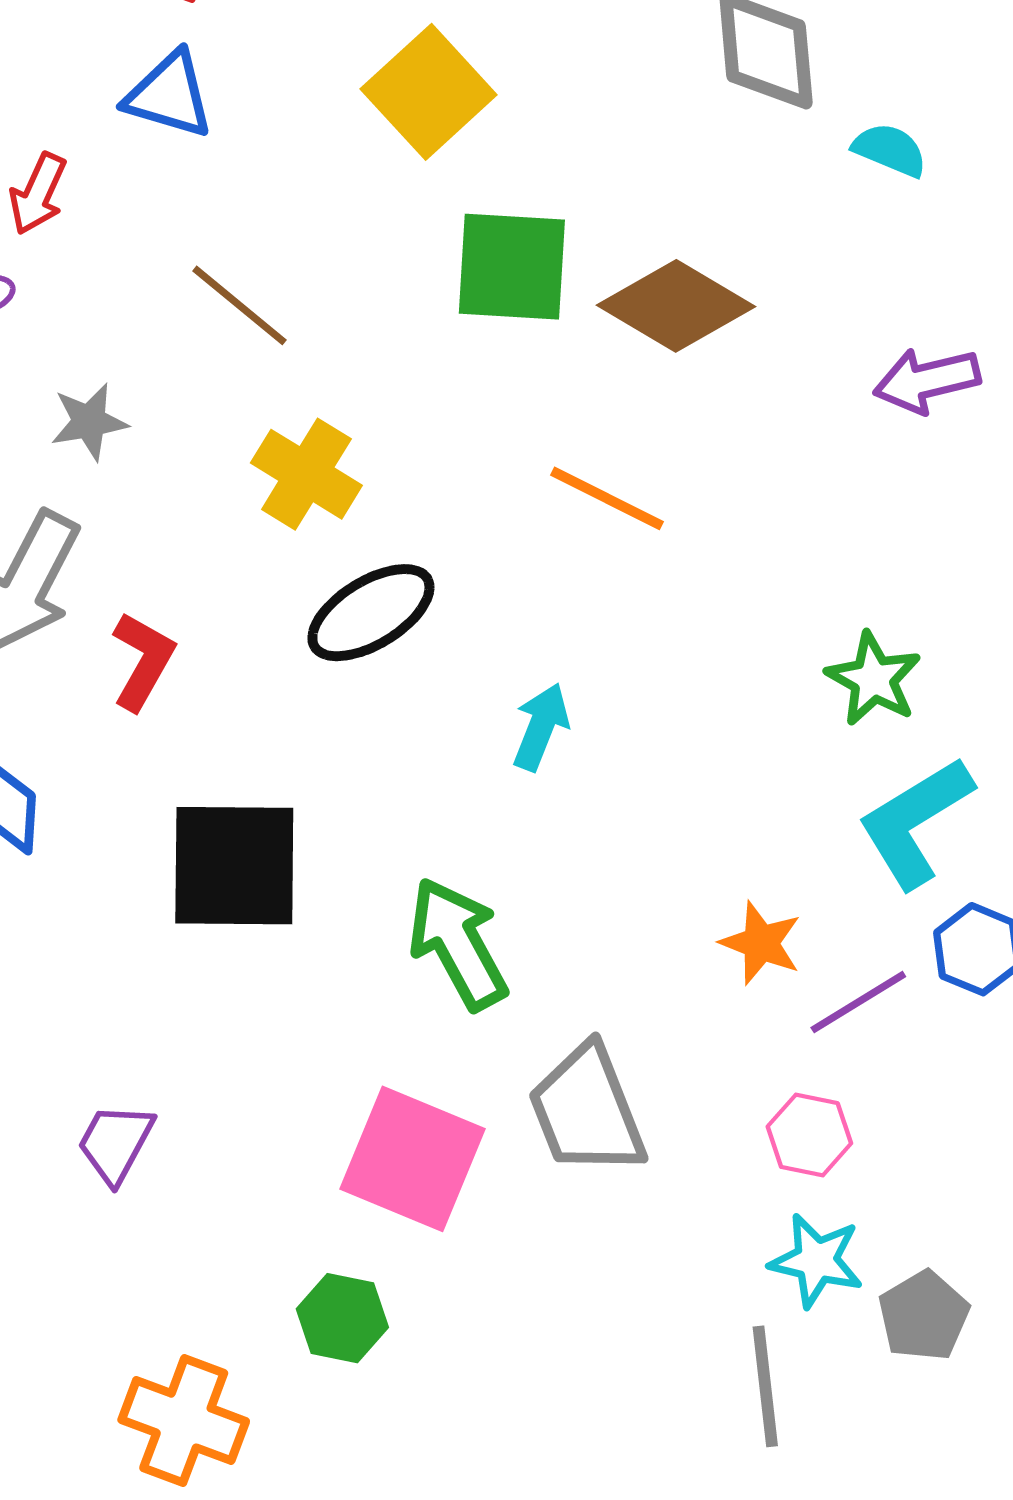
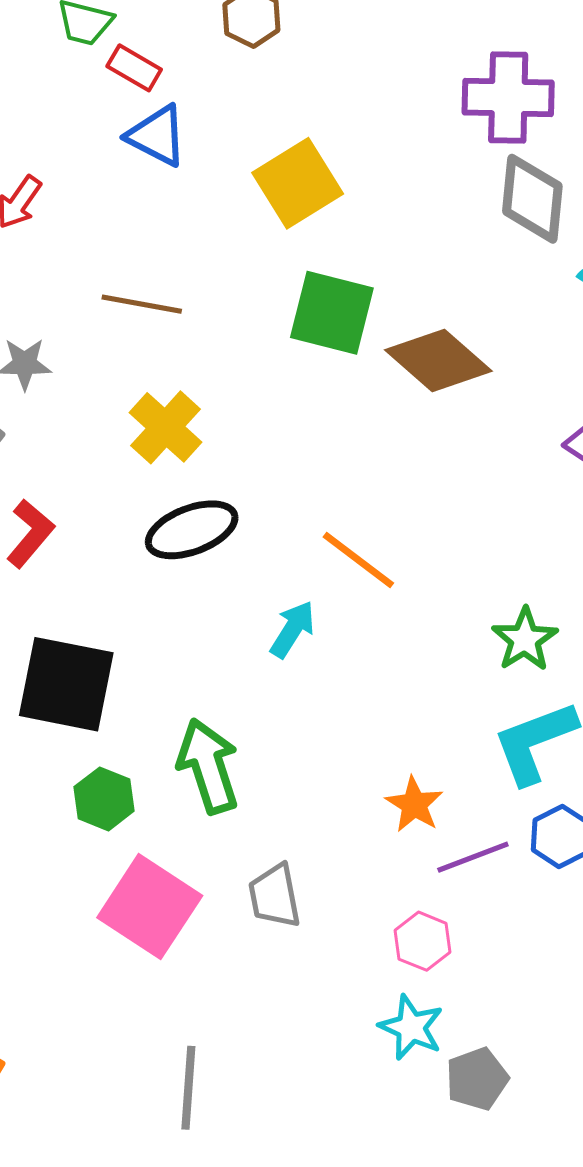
blue triangle: (169, 95) -> (157, 136), moved
brown line: (239, 305) -> (142, 304), turned -40
orange line: (607, 498) -> (358, 560), moved
gray trapezoid: (587, 1110) -> (275, 896), size x0.7
green hexagon: (342, 1318) -> (104, 799), moved
gray line: (765, 1386) -> (188, 1088), moved

